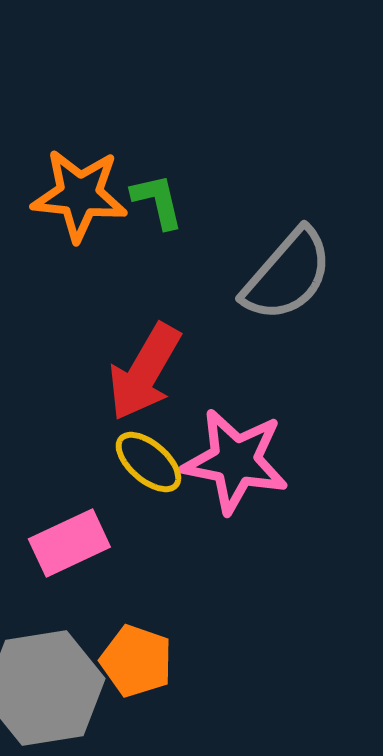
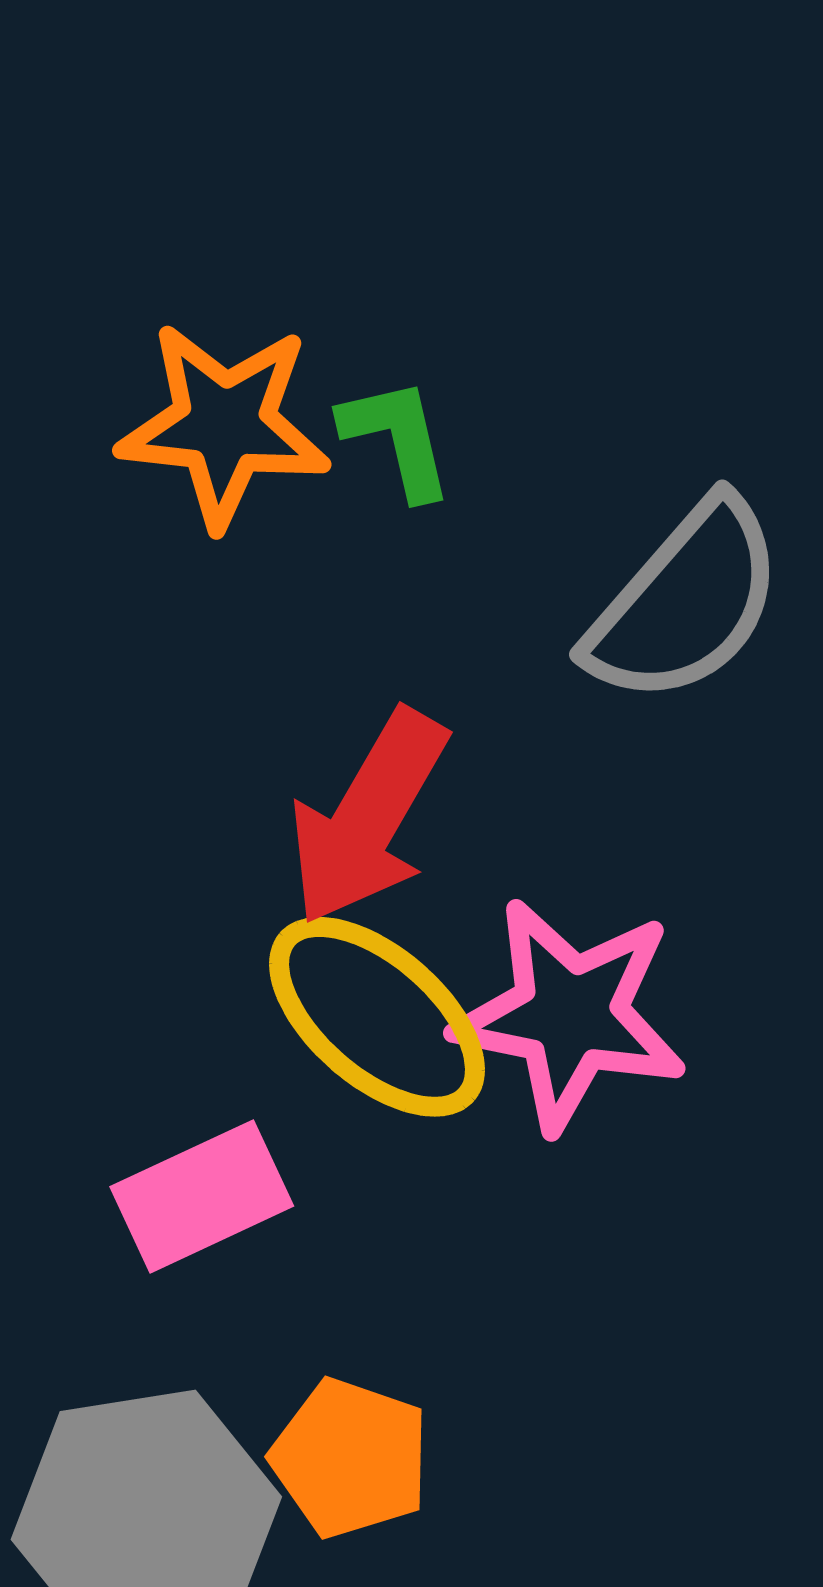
yellow ellipse: (148, 462) -> (377, 1017), size x1.5

